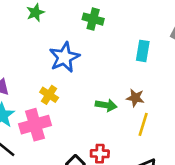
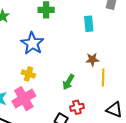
green arrow: (106, 105) -> (68, 82), moved, turned 126

